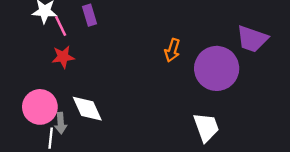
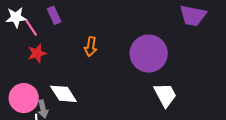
orange arrow: (172, 50) -> (91, 47), moved
purple circle: (217, 68) -> (149, 54), moved

